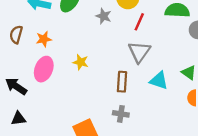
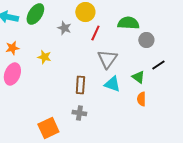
gray triangle: (139, 52) -> (107, 59), moved
yellow star: (81, 62) -> (44, 57), moved

